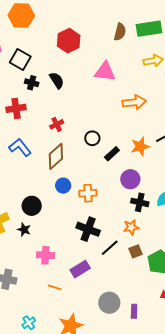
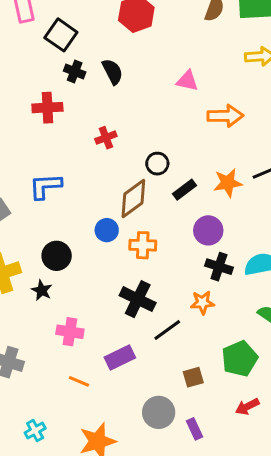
pink triangle: (105, 72) -> (187, 81), moved, size x0.7
blue L-shape: (20, 147) -> (45, 186), moved, turned -60
brown diamond: (56, 156) -> (133, 198), moved
brown square: (136, 251) -> (193, 377), moved
purple rectangle: (134, 311) -> (195, 429), turned -32

